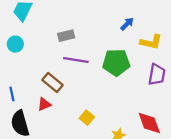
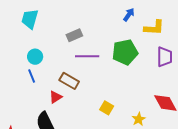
cyan circle: (15, 44) -> (35, 57), moved
blue line: (12, 94) -> (32, 76), moved
red triangle: (44, 104) -> (56, 97), moved

